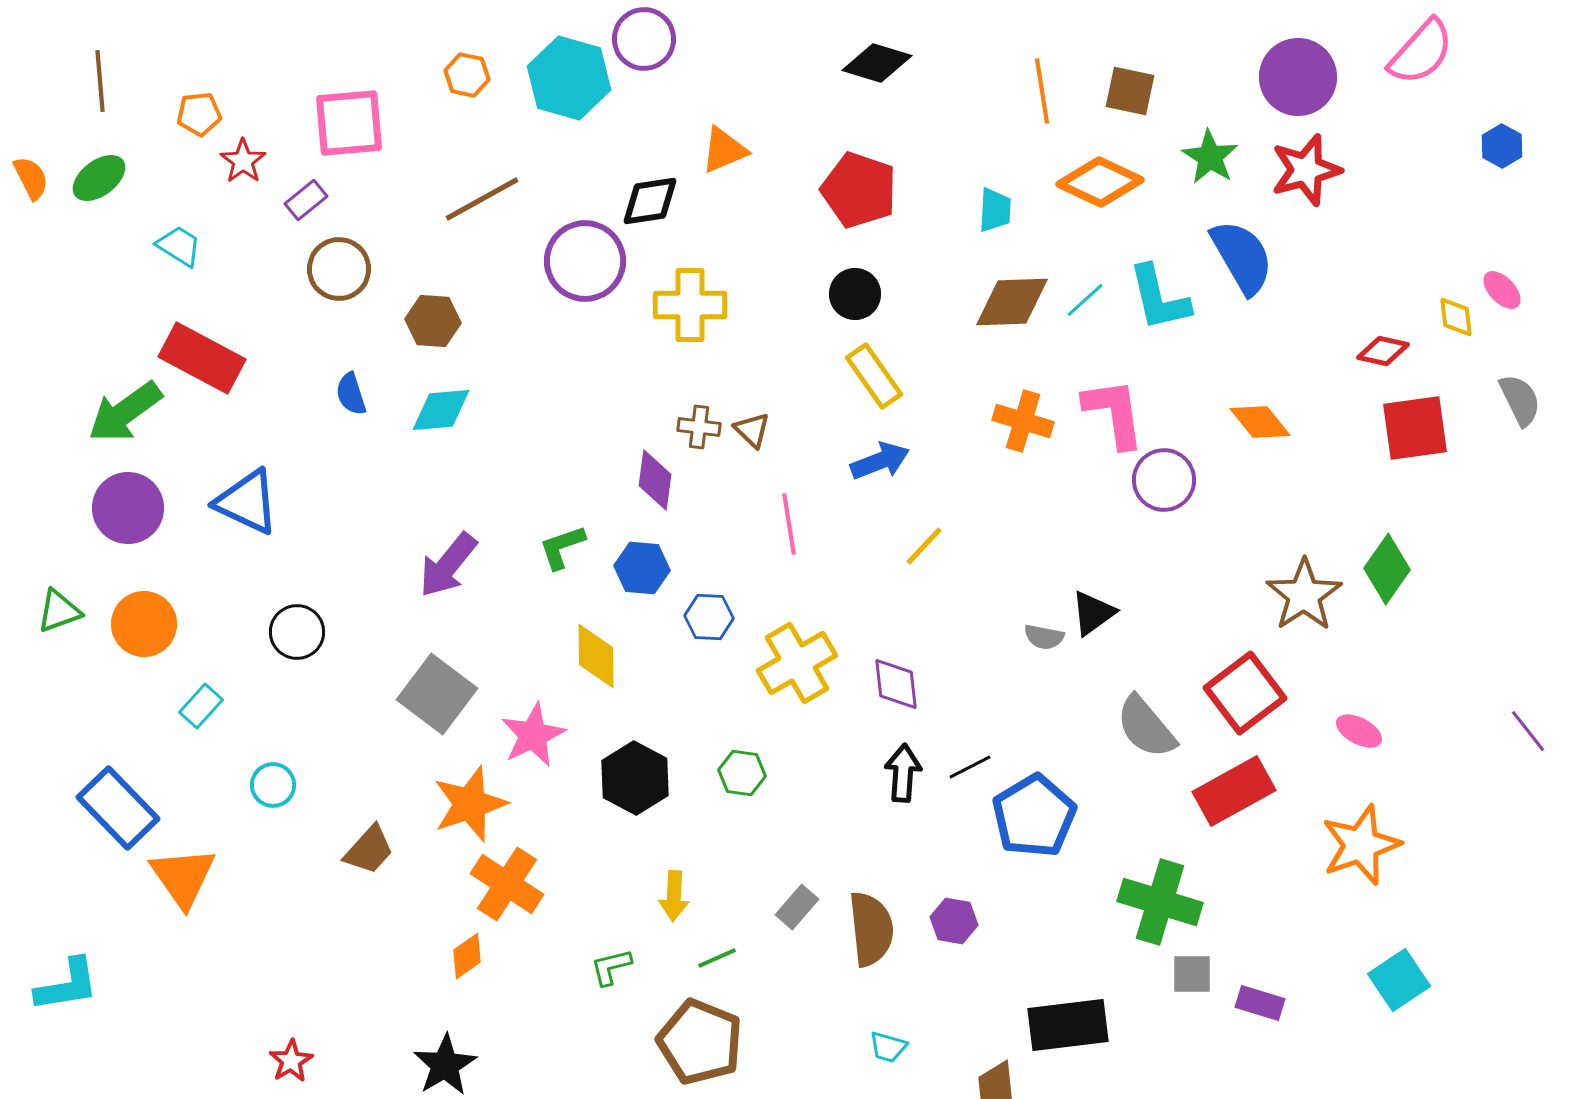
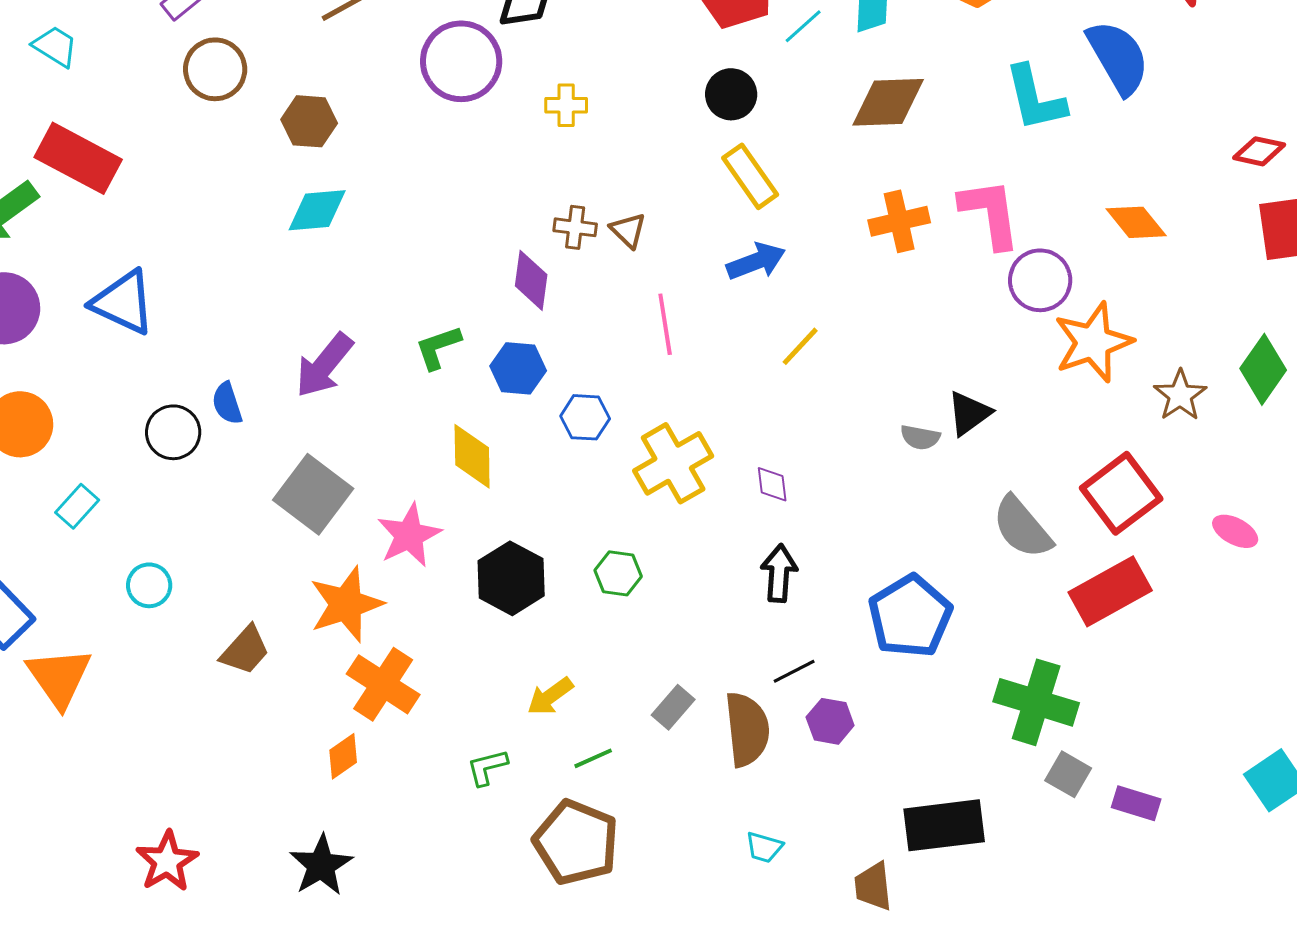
cyan line: (1085, 300) -> (803, 26), moved
yellow cross: (690, 305) -> (566, 105), size x0.6
blue semicircle: (351, 394) -> (227, 403), moved
orange cross: (1023, 421) -> (899, 221), turned -30
brown star: (1304, 595) -> (1180, 395), size x0.7
purple diamond: (896, 684) -> (772, 484), size x0.7
black line: (970, 767) -> (794, 671), moved
orange star: (1361, 845) -> (1093, 342), moved
yellow arrow: (674, 896) -> (550, 696), turned 51
gray square: (1192, 974) -> (1068, 774), turned 30
red star: (291, 1061) -> (167, 861), size x1.4

